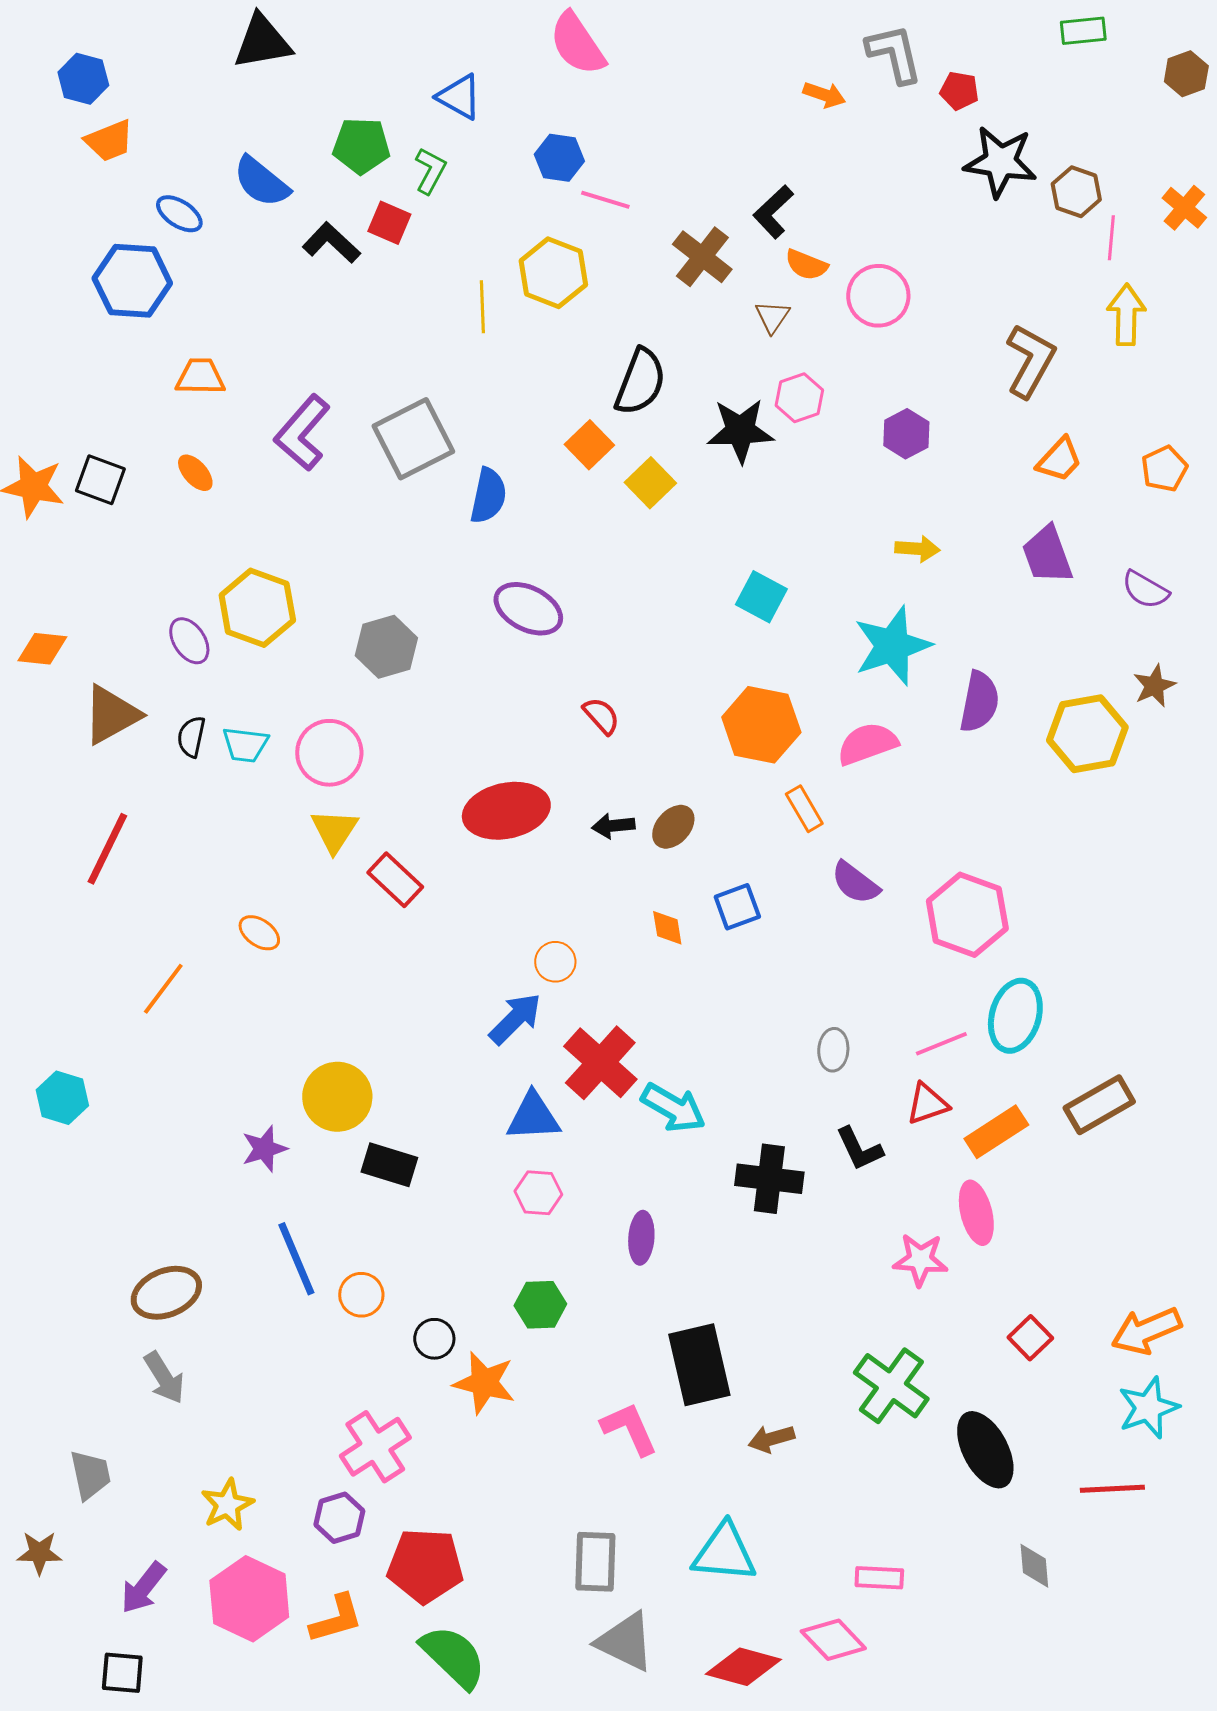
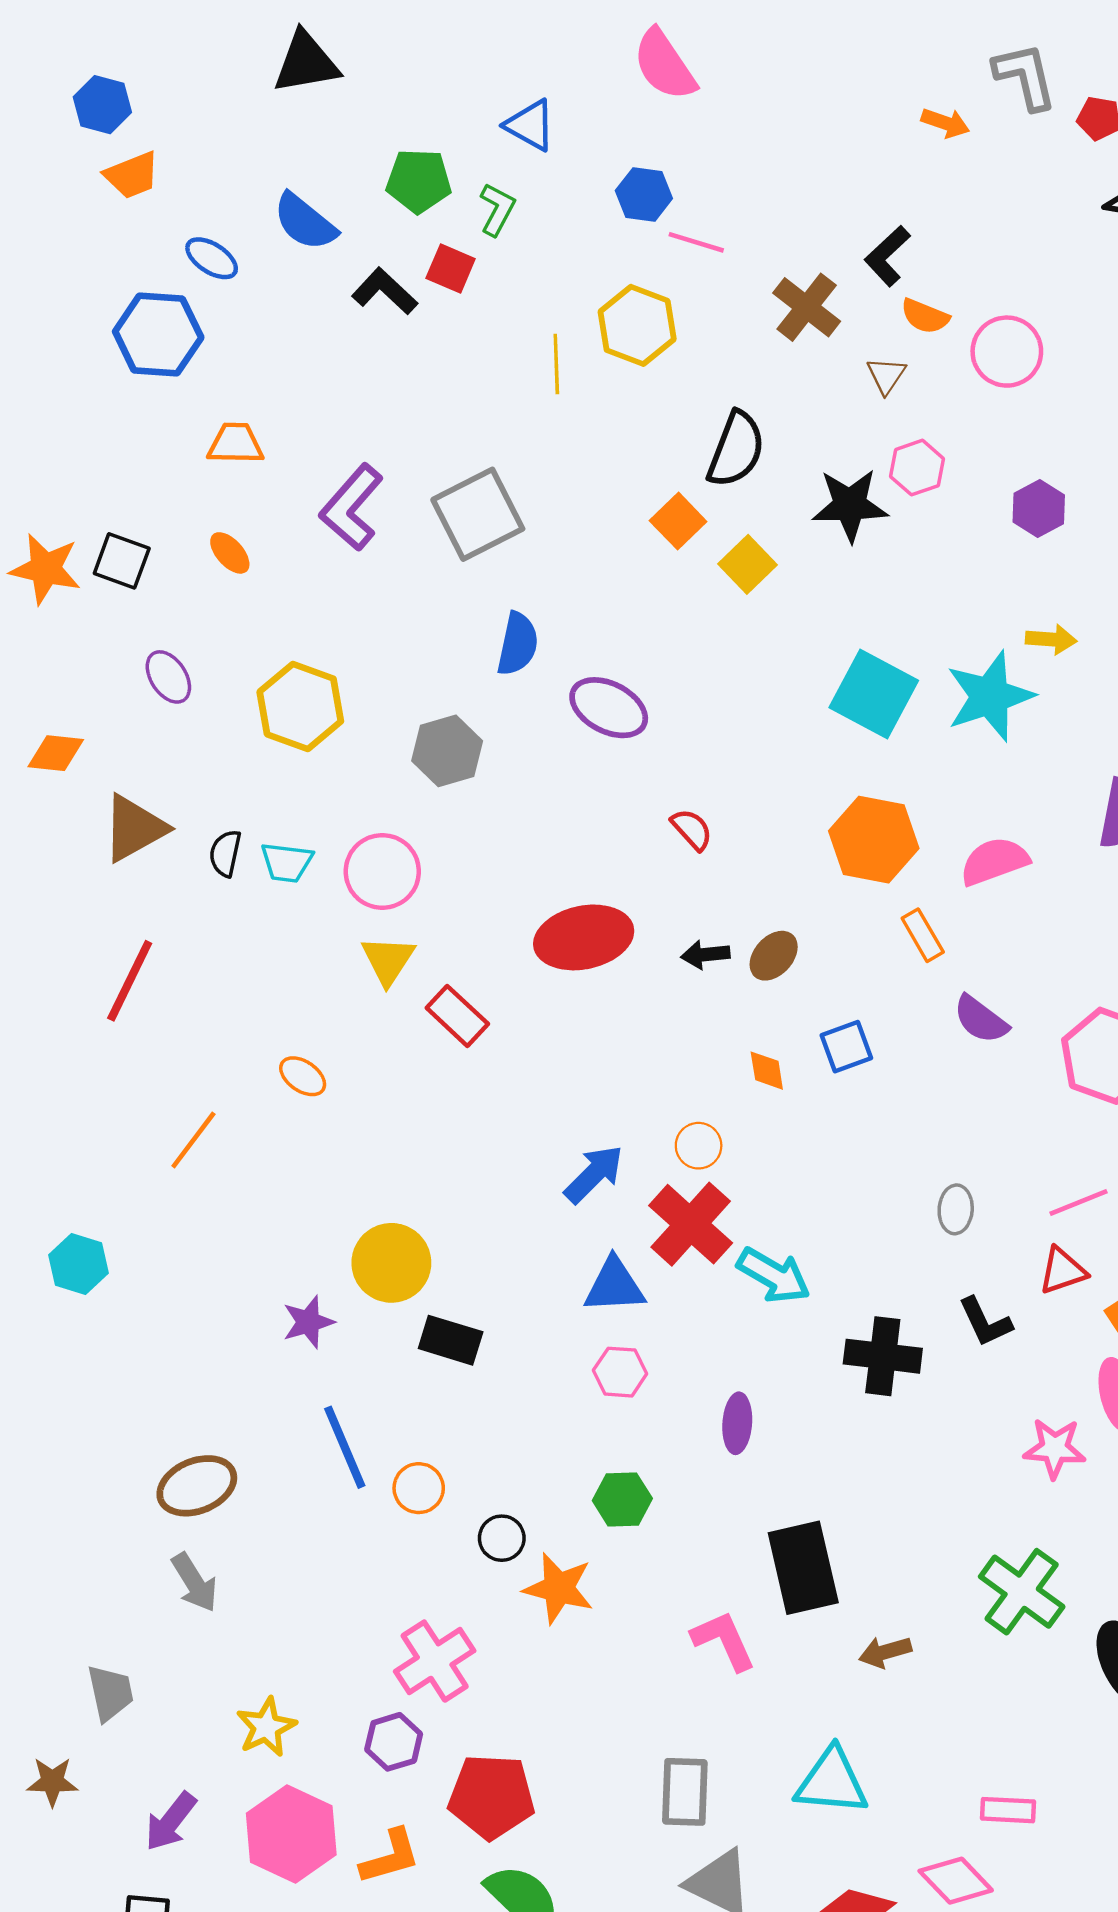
blue semicircle: (488, 496) -> (518, 644), moved
cyan square: (761, 597) -> (874, 694), size x1.5
purple ellipse: (189, 641) -> (168, 677), moved
cyan star: (892, 646) -> (990, 696), moved
orange circle: (555, 962) -> (699, 1146), moved

